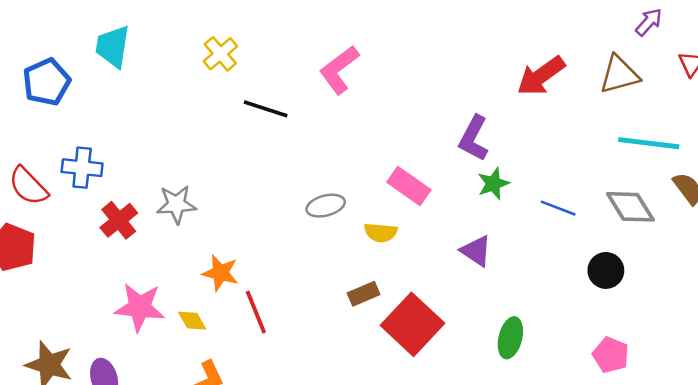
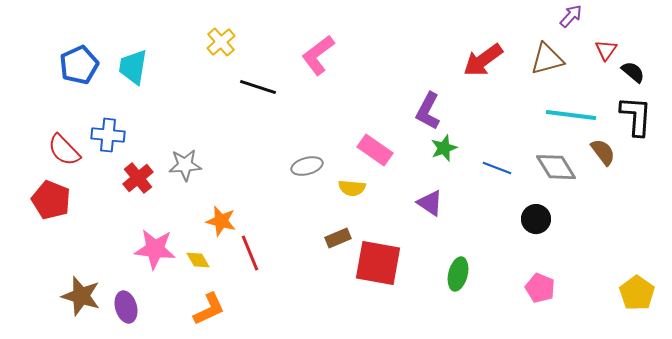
cyan trapezoid: (113, 47) -> (133, 67), moved
red square: (413, 324) -> (378, 263), turned -33

